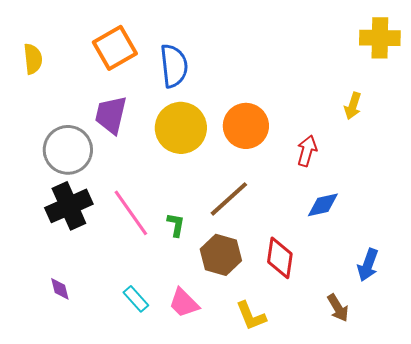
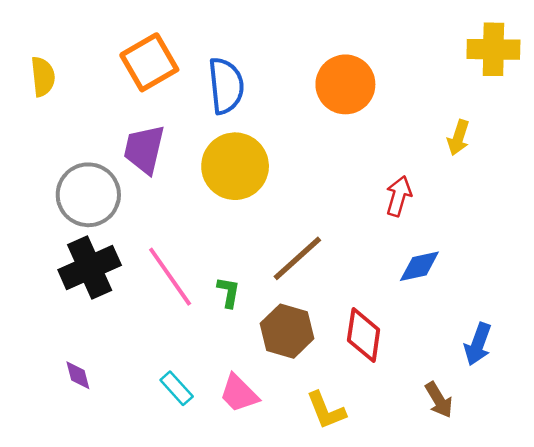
orange circle: (246, 126) -> (345, 84), moved

